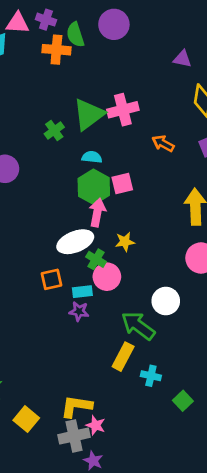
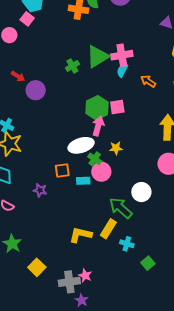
cyan semicircle: (92, 157) -> (122, 70), moved, turned -72
purple star: (79, 311) -> (40, 190), moved
yellow L-shape: (76, 406) -> (81, 235), moved

